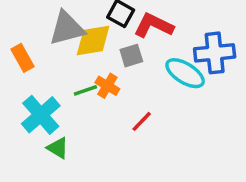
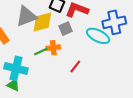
orange cross: (107, 86) -> (53, 48), turned -32
cyan cross: (41, 115) -> (16, 68), turned -30
green triangle: (58, 148) -> (13, 85), moved

